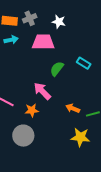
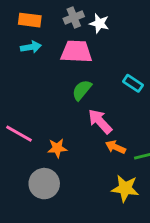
gray cross: (30, 18) -> (74, 18), moved
green semicircle: (57, 69) -> (82, 90), moved
pink arrow: (42, 91) -> (100, 121), moved

